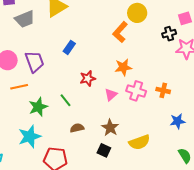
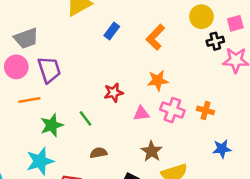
yellow circle: (137, 13) -> (201, 17), moved
gray trapezoid: (25, 19) -> (26, 38), moved
blue rectangle: (69, 47) -> (112, 31), moved
pink triangle: (111, 95) -> (141, 113), turned 32
brown star: (110, 128) -> (152, 151), moved

